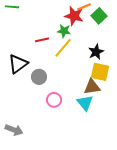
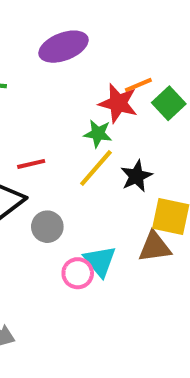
red line: (42, 40) -> (31, 164), moved
black star: (96, 52) -> (136, 176), moved
cyan triangle: (85, 103) -> (100, 261), moved

